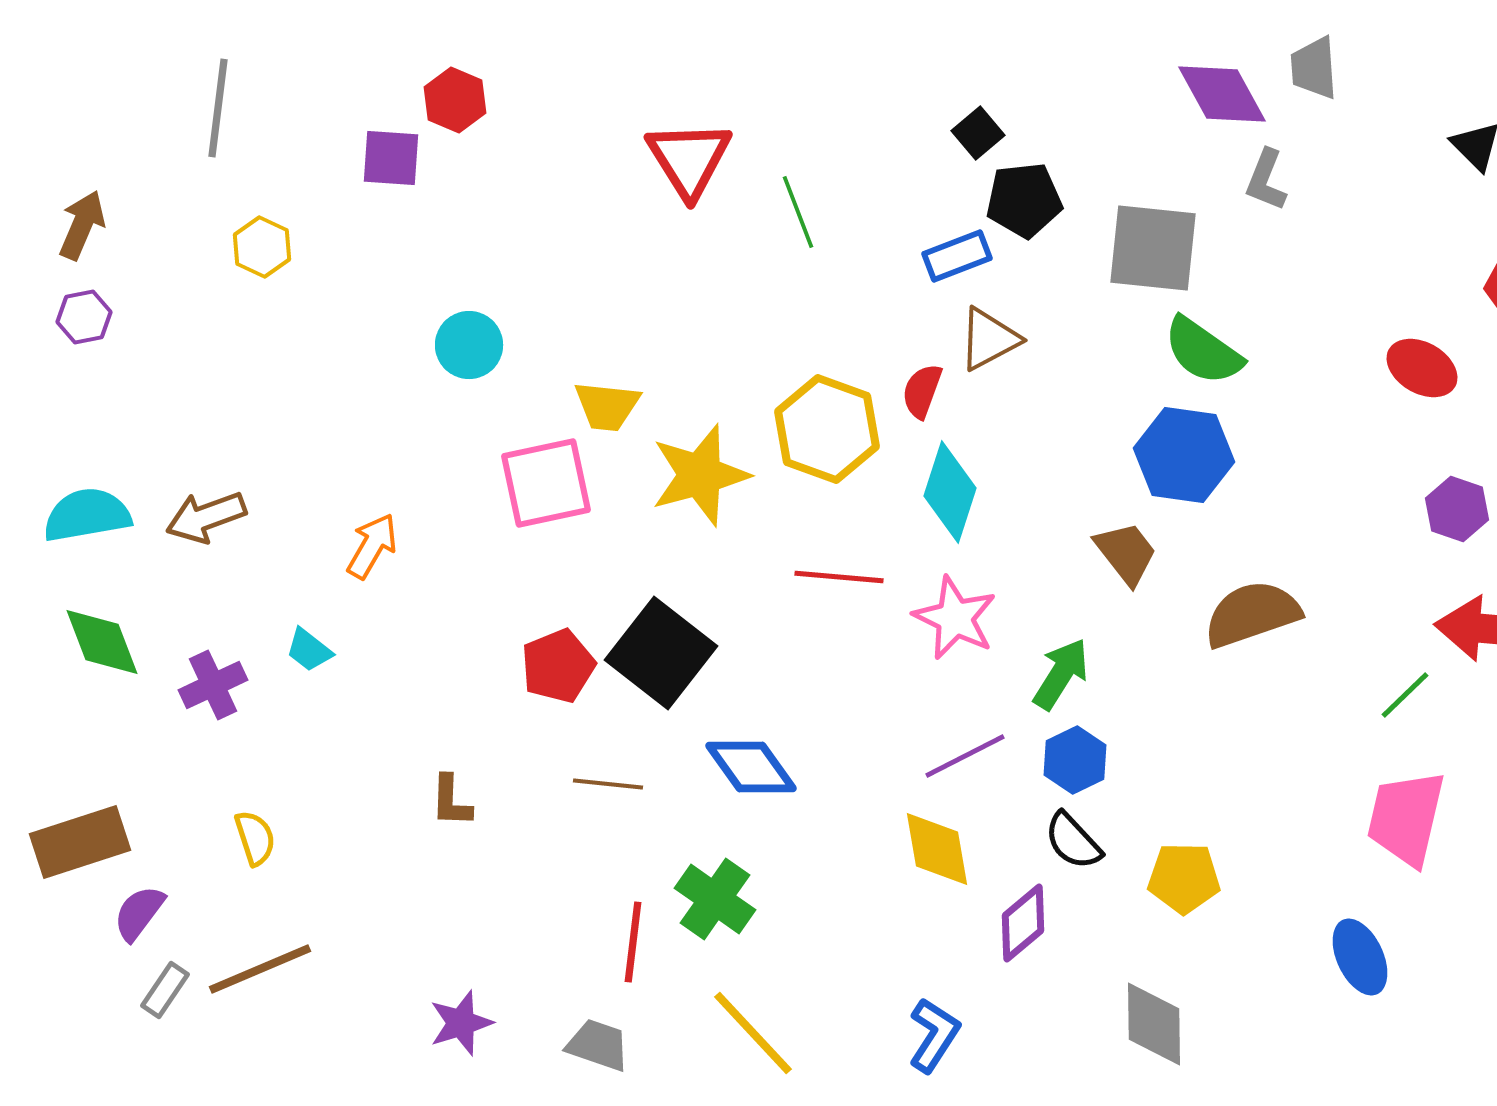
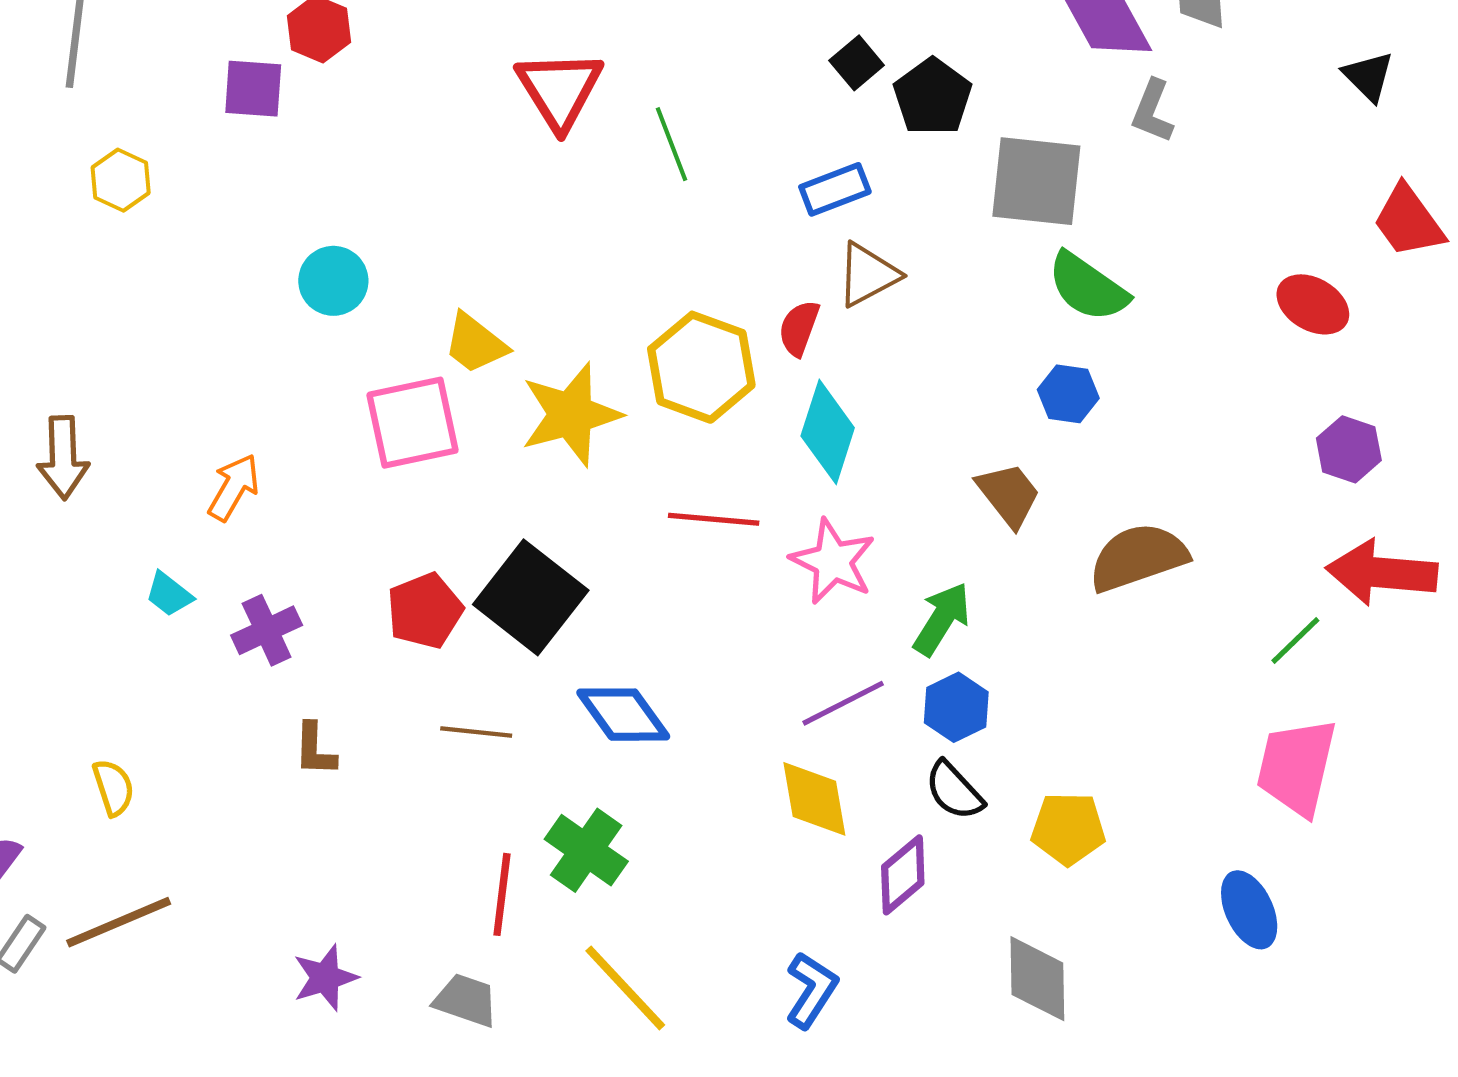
black pentagon: (1024, 200) -> (933, 97), moved, turned -30
yellow trapezoid: (607, 406) -> (475, 344), turned 32
blue hexagon: (1184, 455) -> (1068, 394), size x0.6
brown arrow: (206, 517) -> (63, 458), turned -72
purple cross: (213, 685) -> (267, 630), moved

